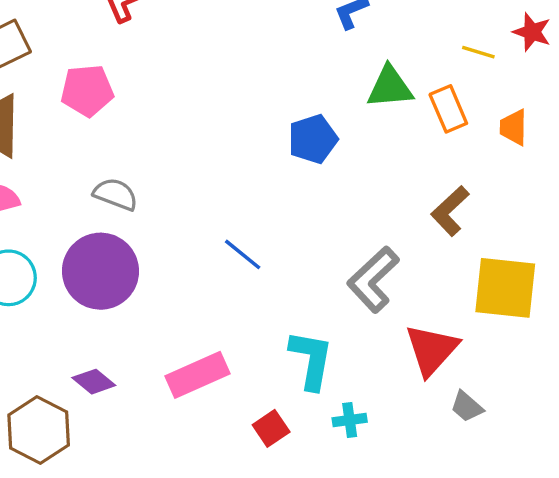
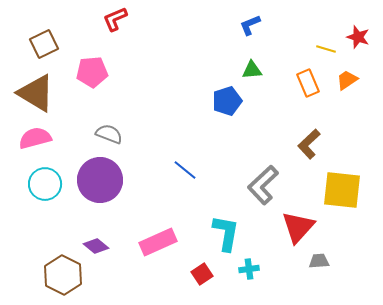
green triangle: (390, 87) -> (252, 70), moved, size x0.7
orange trapezoid: (514, 127) -> (347, 80), moved, turned 55
gray trapezoid: (467, 407) -> (319, 261), turned 135

